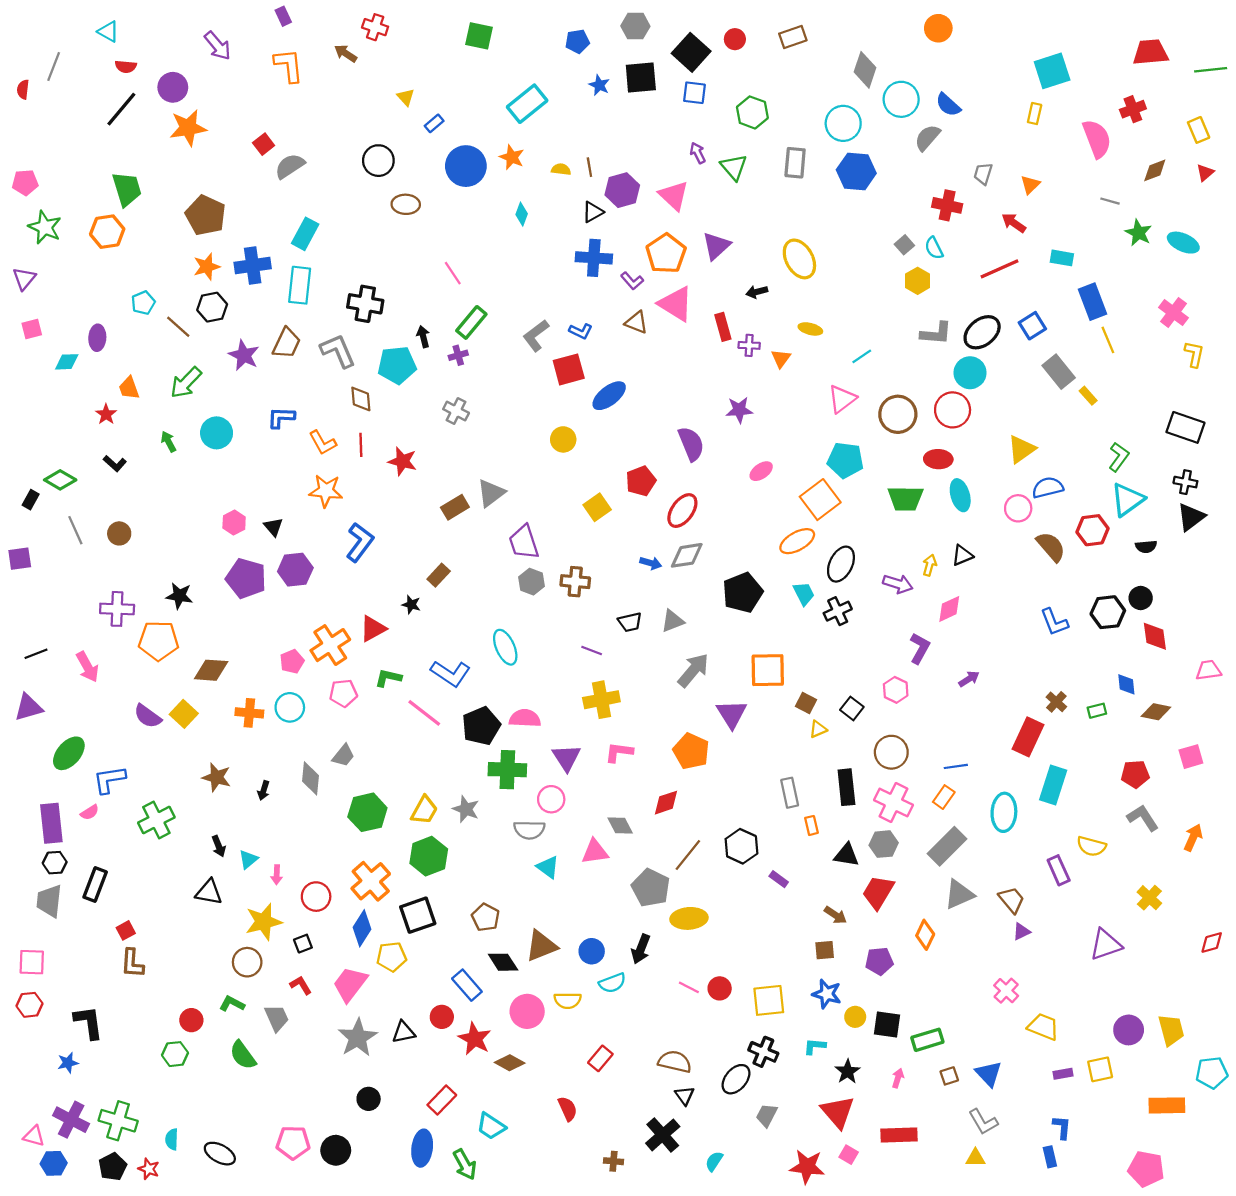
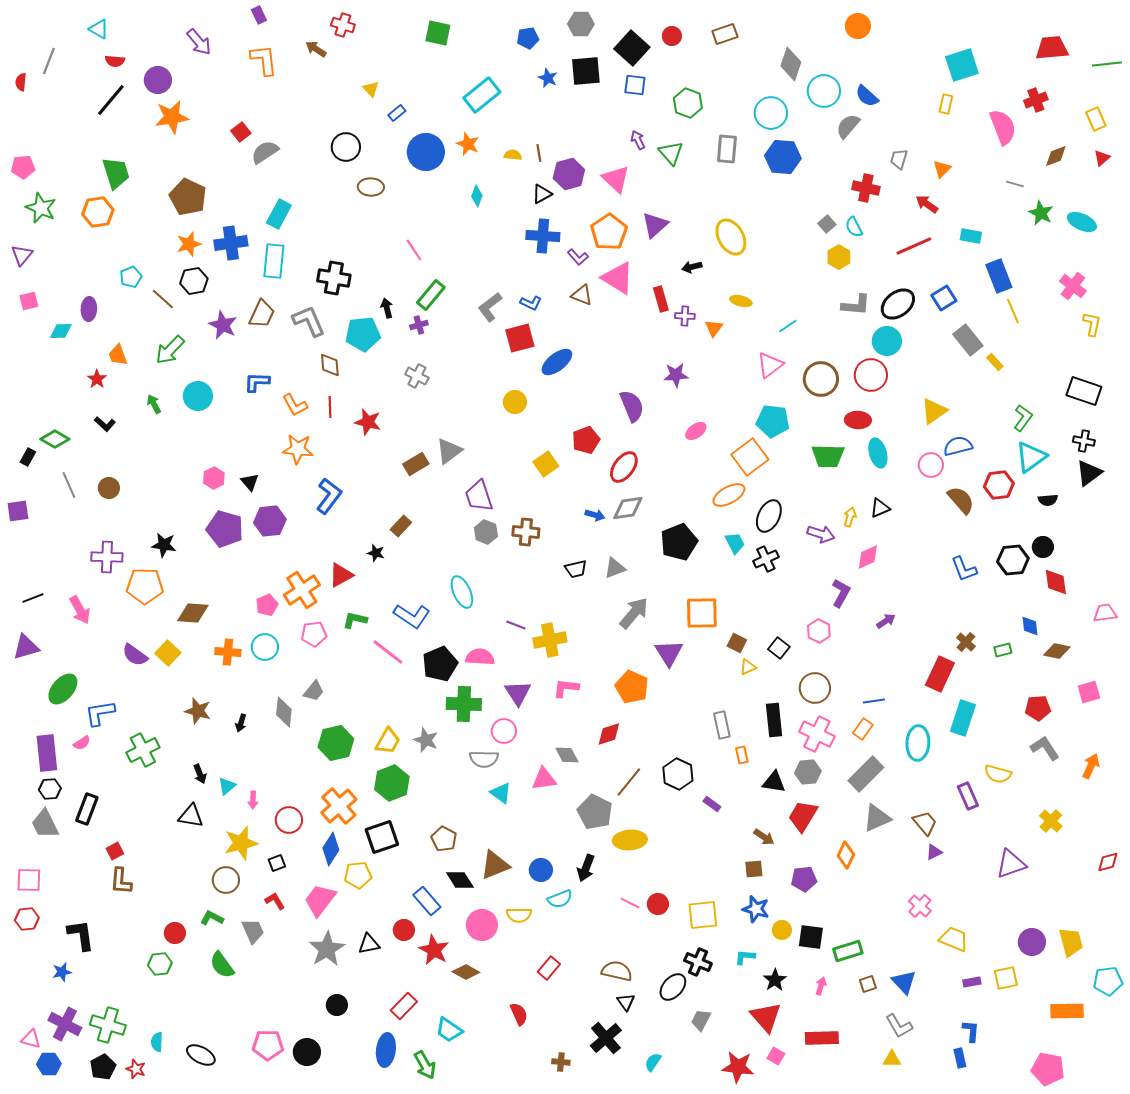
purple line: (592, 650) -> (516, 625), moved
gray trapezoid: (49, 901) -> (45, 824), turned -32

